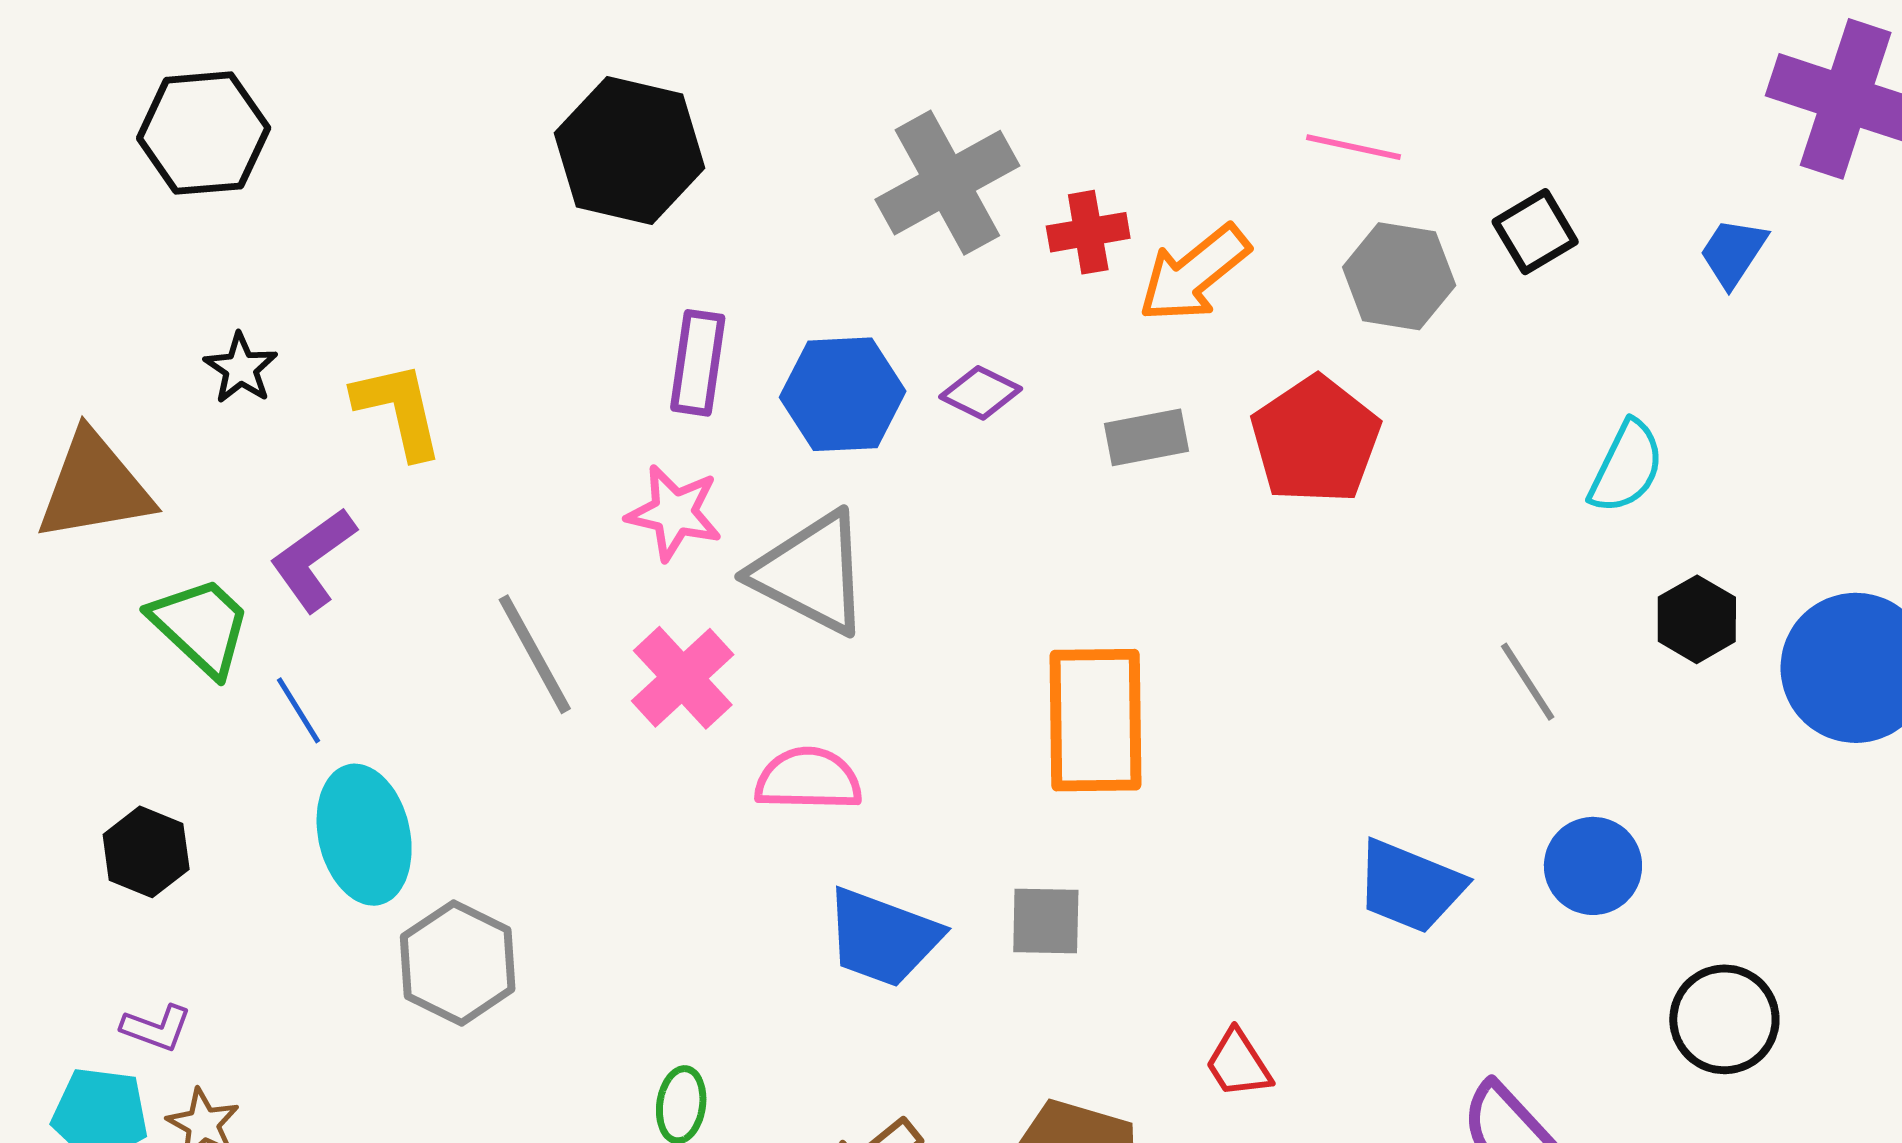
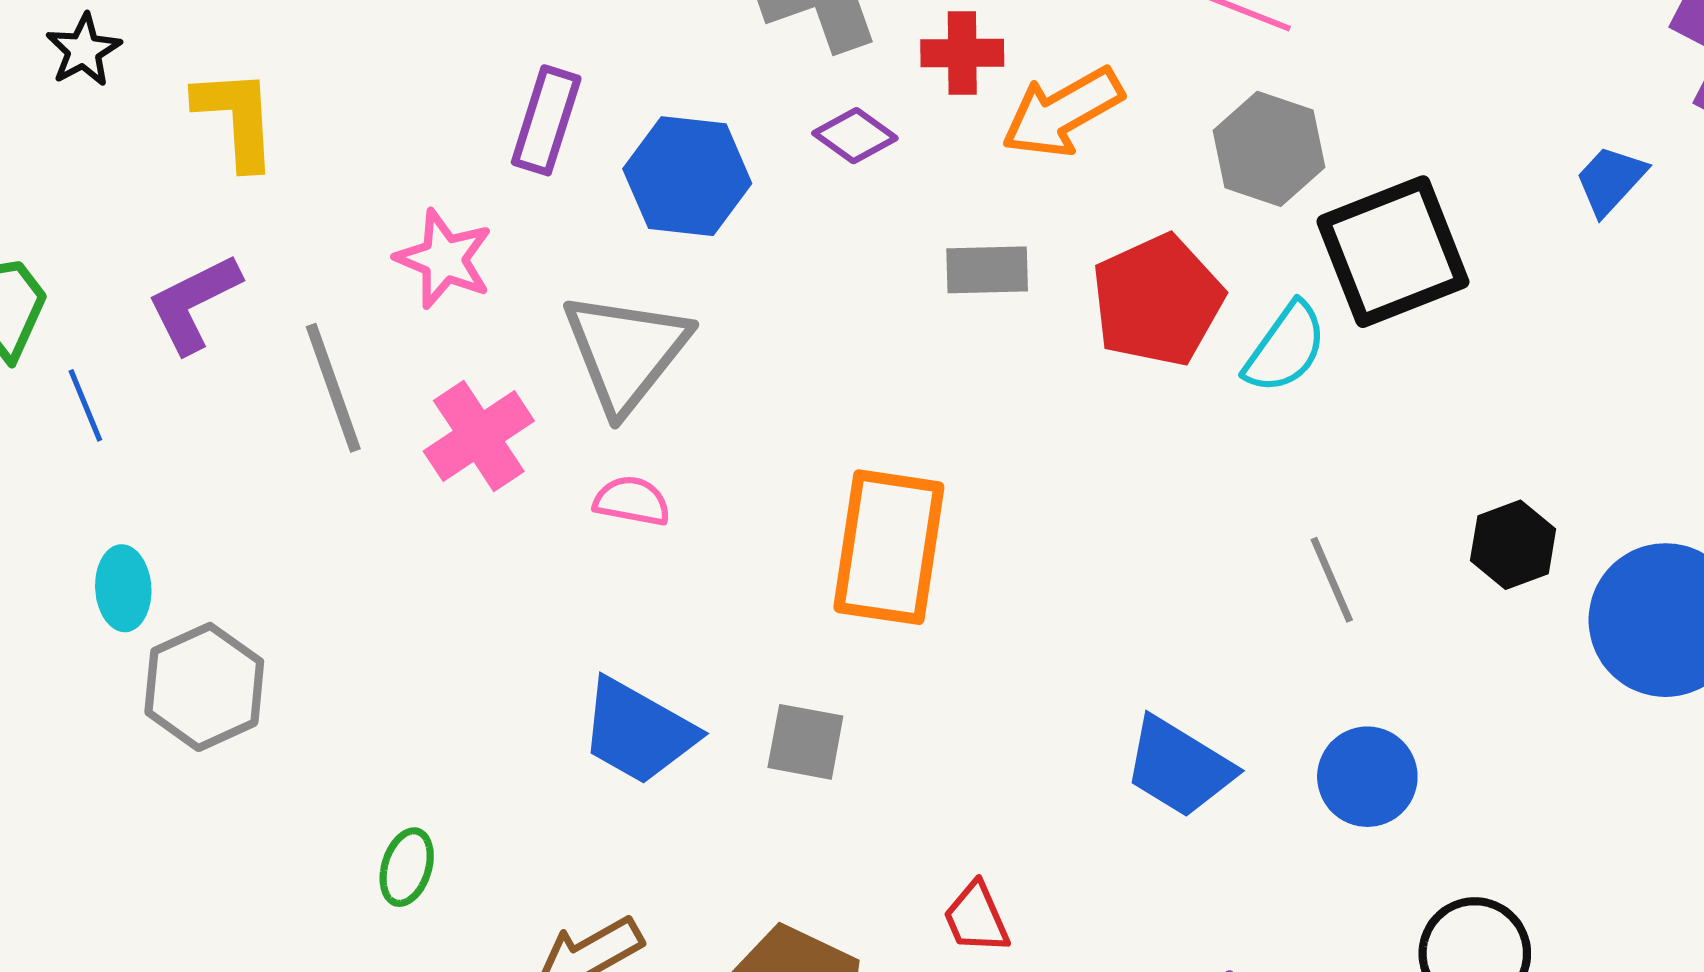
black square: (1535, 232) -> (1393, 252), moved, size x1.8
purple diamond: (981, 393) -> (855, 136), moved
cyan semicircle: (1626, 467) -> (1286, 348), moved
pink star: (674, 513) -> (444, 259), moved
purple L-shape: (313, 559) -> (194, 303), moved
gray triangle: (811, 573) -> (626, 352), turned 32
pink semicircle: (808, 779) -> (632, 501), moved, size x0.7
cyan ellipse: (364, 835) -> (123, 588), moved, size x0.6

